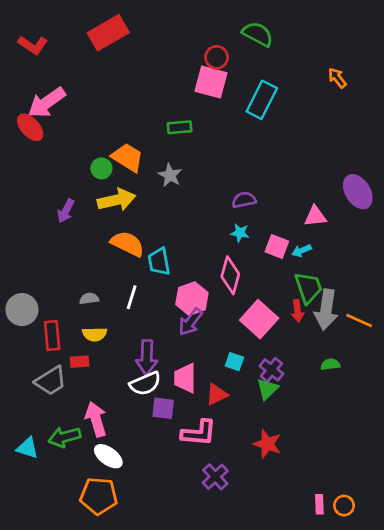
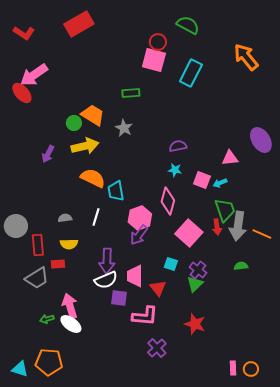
orange arrow: (337, 78) -> (246, 57), size x1.8
red triangle: (217, 395) -> (158, 288), turned -42
green arrow: (64, 437) -> (47, 319), size x0.6
cyan triangle: (27, 448) -> (20, 369), moved
white ellipse: (108, 456) -> (71, 324), moved
orange pentagon: (99, 496) -> (49, 362), moved

